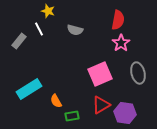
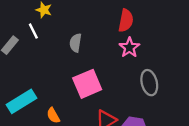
gray semicircle: (75, 30) -> (75, 43), moved, turned 84
pink square: (100, 74) -> (87, 84), moved

